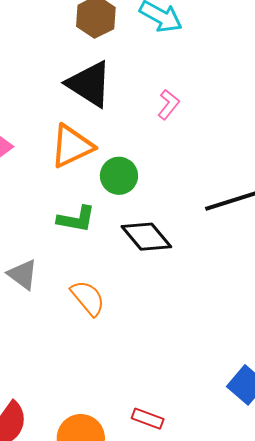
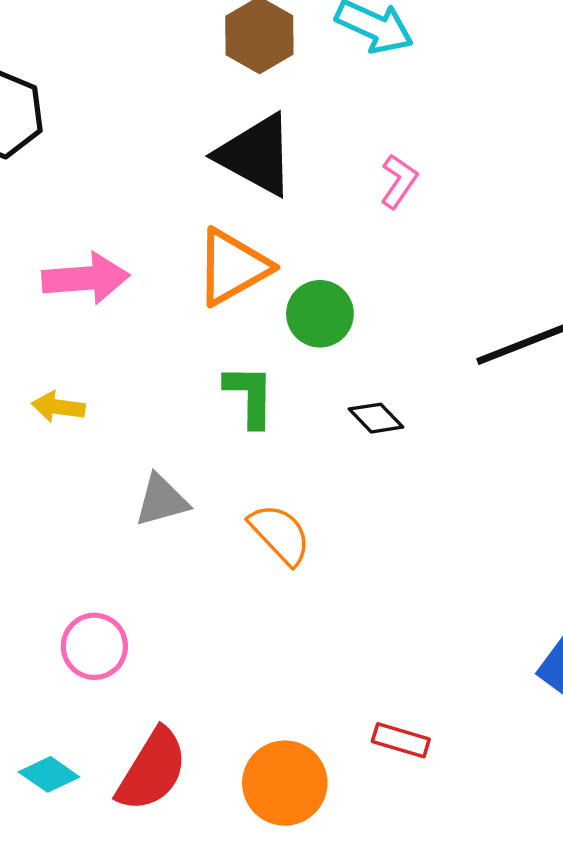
green L-shape: (76, 219) -> (250, 396), turned -96
black diamond: (146, 237) -> (376, 418), size x0.6
gray triangle: (23, 274) -> (162, 500), turned -48

